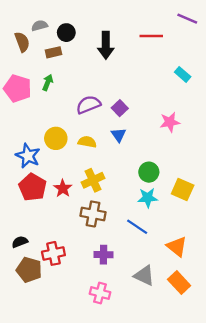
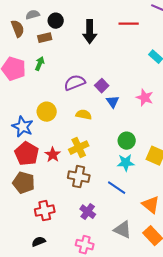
pink star: (170, 122) -> (145, 98), turned 30
blue triangle: (119, 135) -> (113, 102), moved
yellow semicircle: (87, 142) -> (84, 115), moved
black semicircle: (20, 242) -> (39, 242), moved
purple cross: (103, 255) -> (88, 212), turned 35
brown pentagon: (29, 270) -> (24, 183), moved

